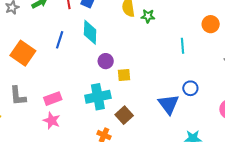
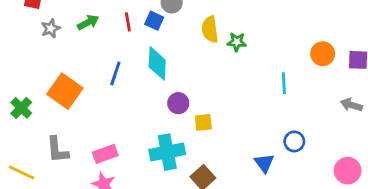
blue triangle: (169, 104) -> (264, 163), size x0.7

